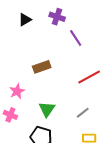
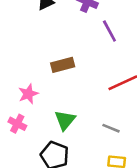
gray line: (83, 113) -> (111, 128), turned 56

